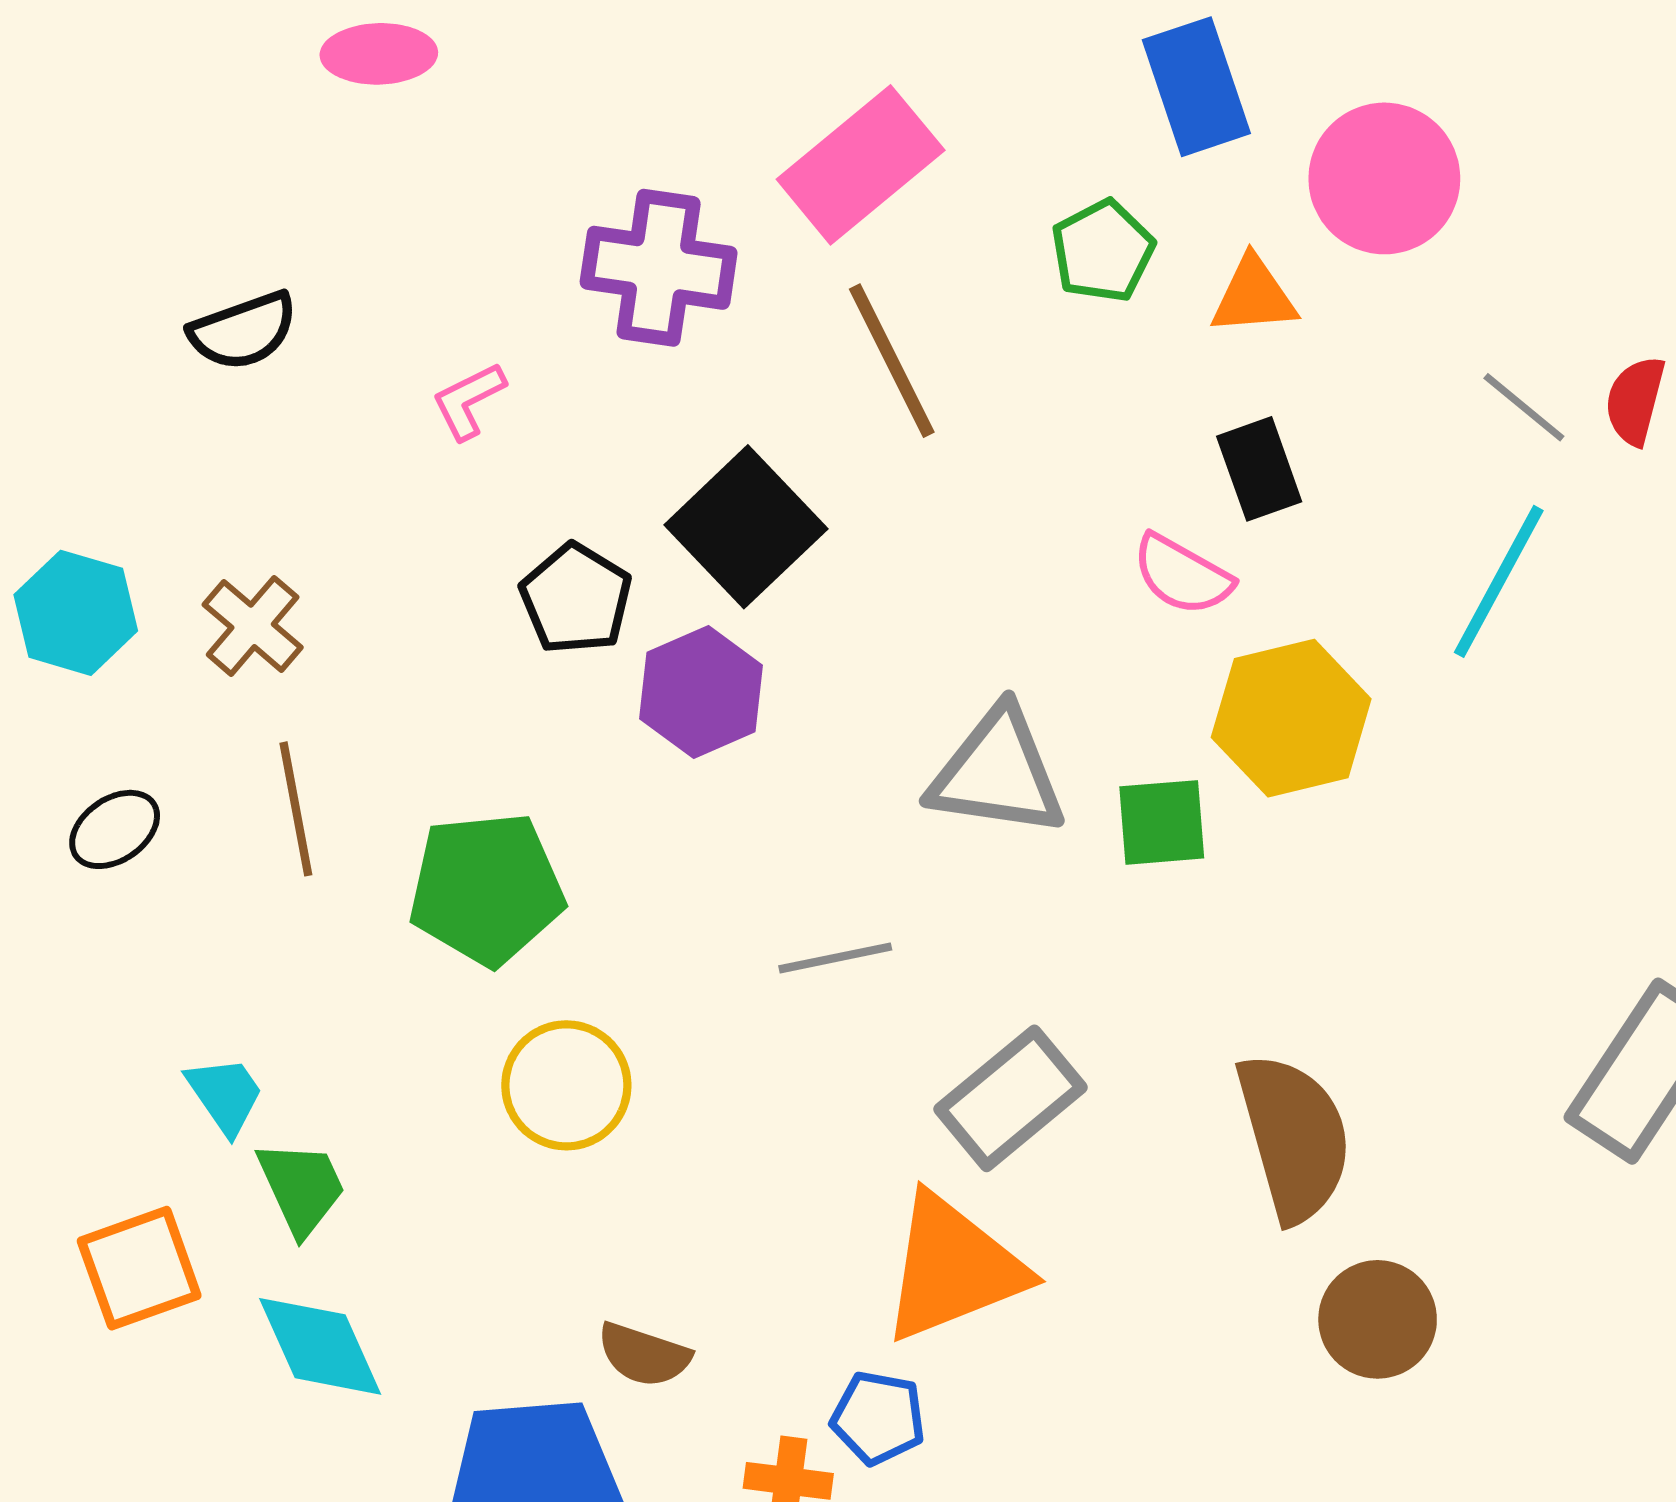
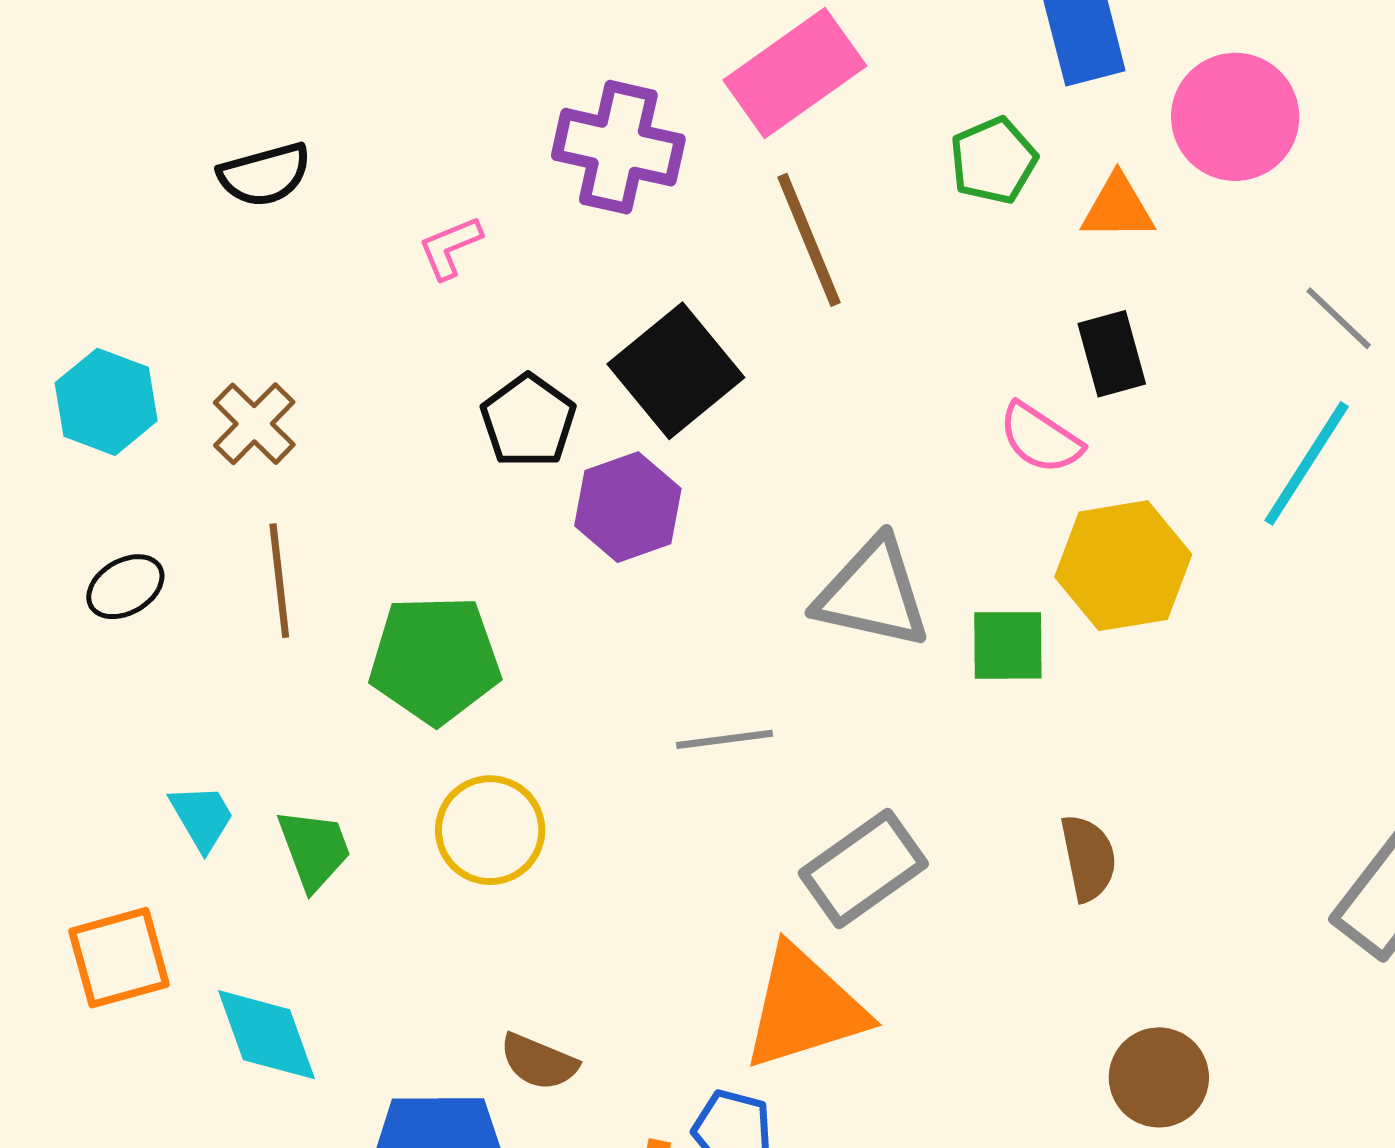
brown semicircle: (1294, 1137) -> (1088, 858), moved, size x0.6
green trapezoid: (301, 1187) -> (314, 849), moved

